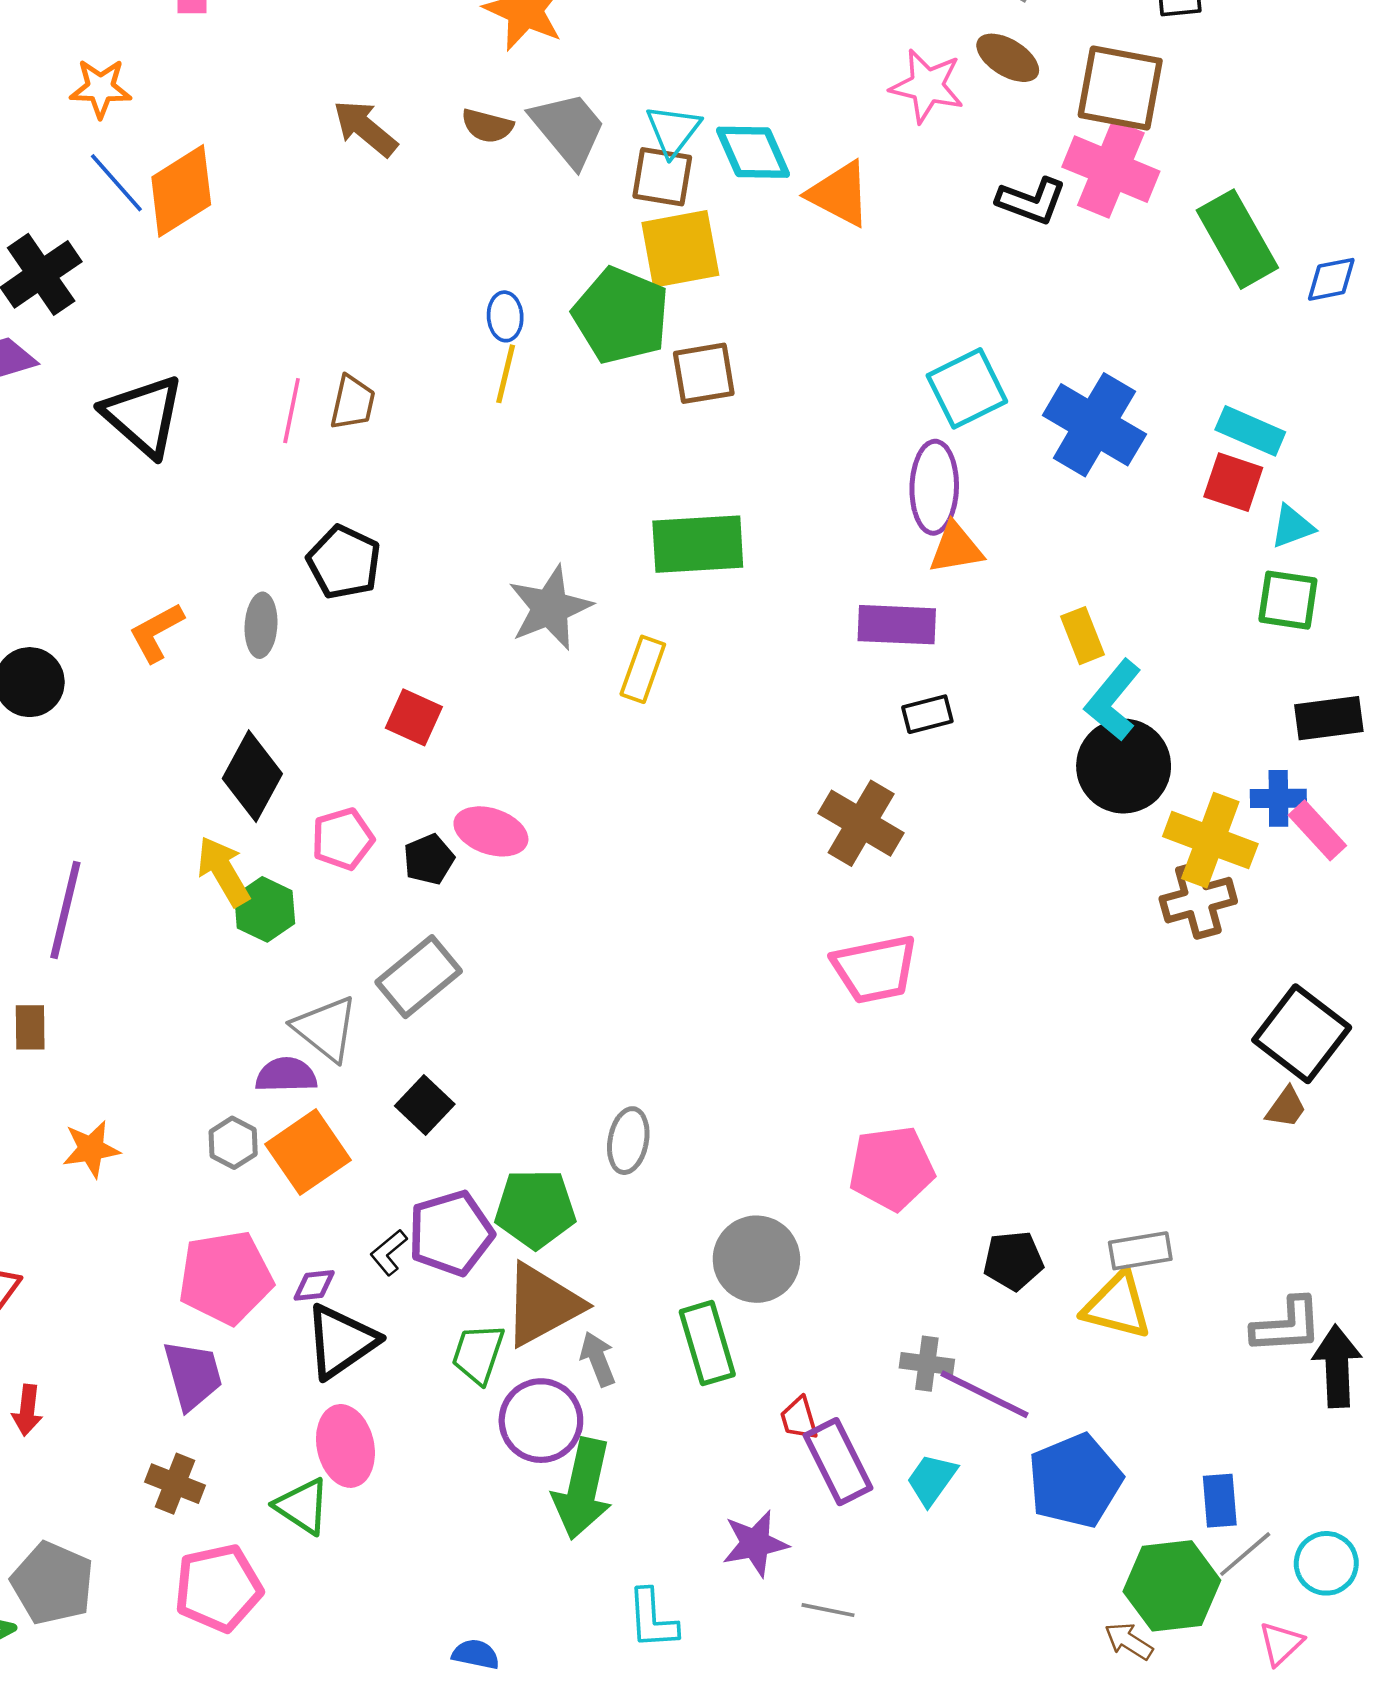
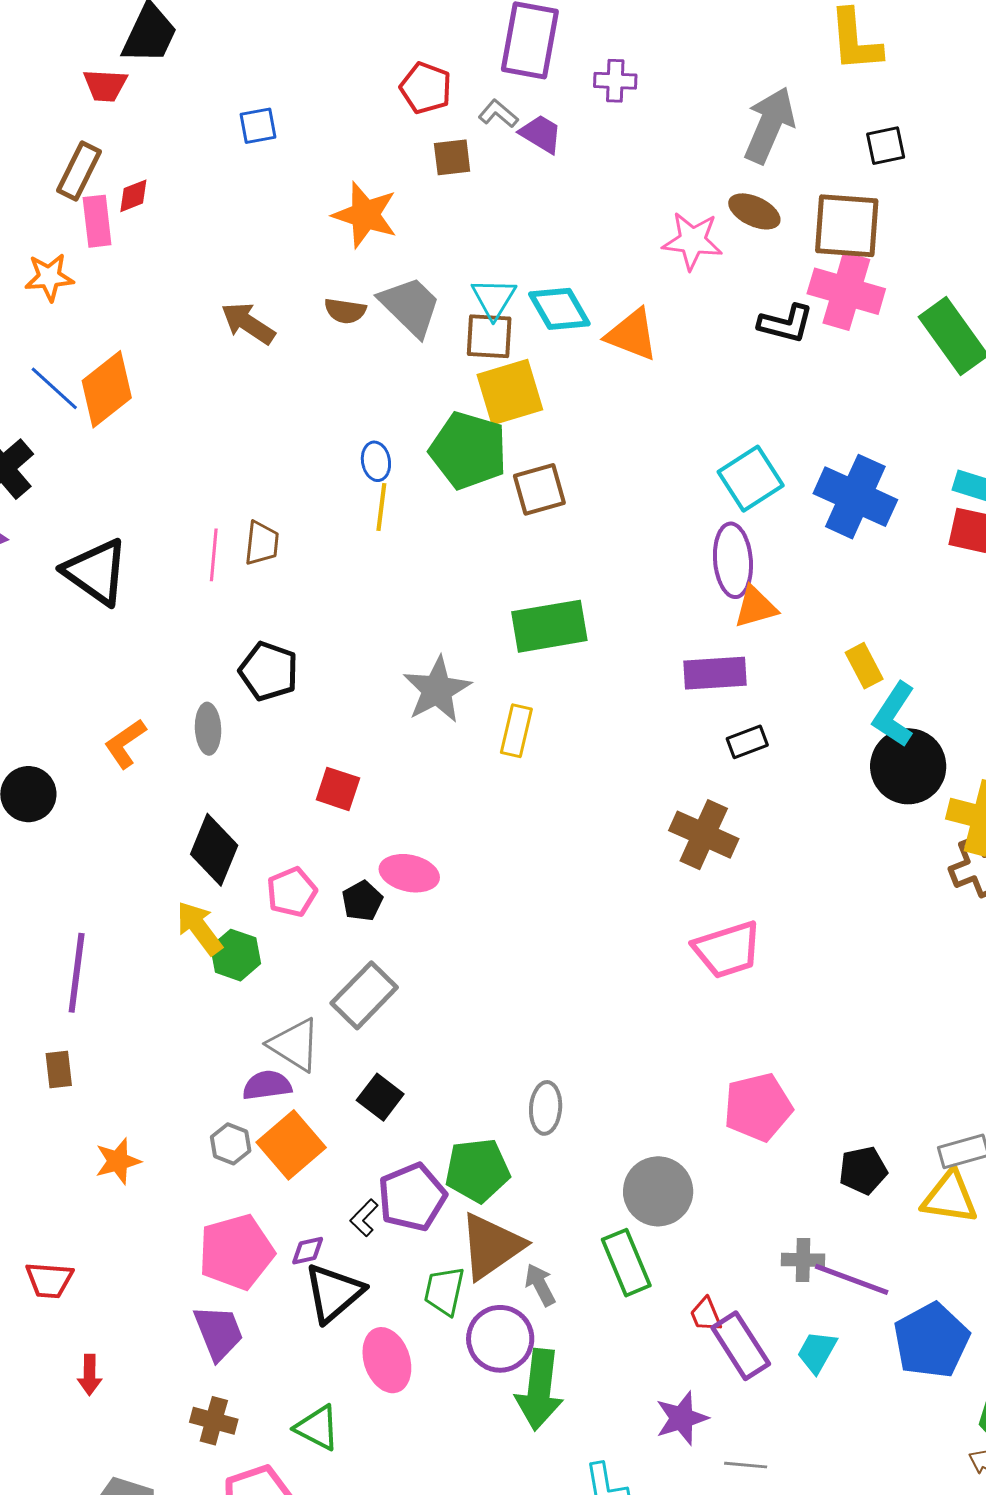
orange star: (101, 88) -> (49, 277), moved
pink ellipse: (345, 1446) -> (387, 1360), moved

